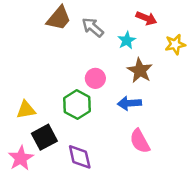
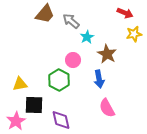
red arrow: (146, 18) -> (125, 13), moved
cyan star: (127, 40) -> (87, 37), moved
blue arrow: (129, 103) -> (99, 79), turned -96
black square: (44, 137) -> (34, 105), turned 30

